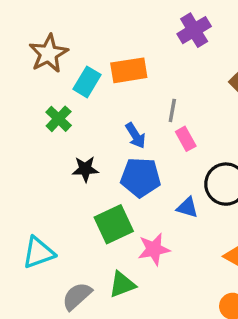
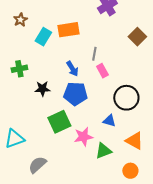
brown star: (49, 54) -> (20, 20), size x0.6
green cross: (59, 119) -> (19, 69), moved, turned 35
blue triangle: (187, 207) -> (109, 121), moved
green triangle: (122, 284) -> (103, 151), moved

